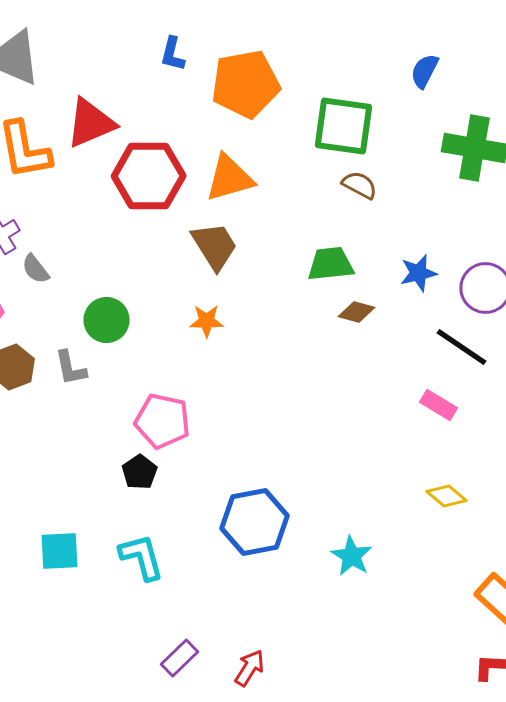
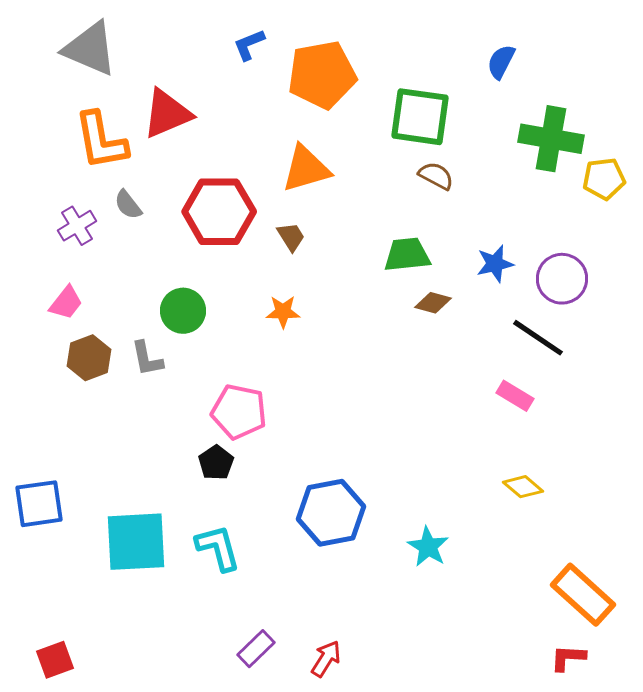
blue L-shape: (172, 54) -> (249, 45), turned 54
red hexagon: (148, 176) -> (219, 212), moved
brown trapezoid: (214, 246) -> (291, 237), size x0.6
gray semicircle: (36, 269) -> (128, 205), moved
cyan square: (60, 551) -> (136, 542), size x1.6

